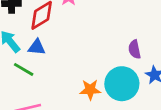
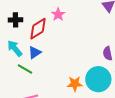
blue triangle: (37, 47) -> (35, 52), turned -40

